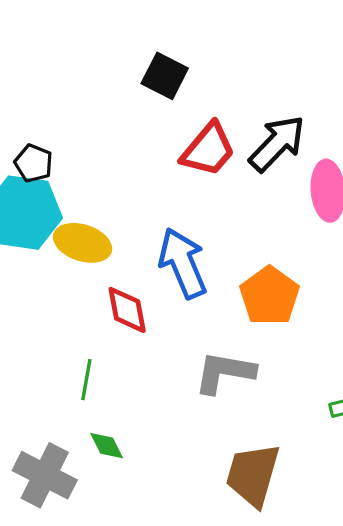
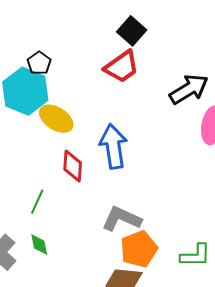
red trapezoid: (208, 150) -> (122, 67), moved
orange pentagon: (269, 296) -> (139, 249), moved

